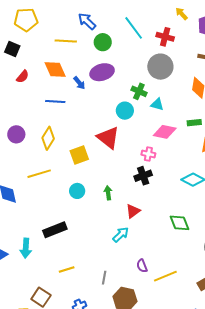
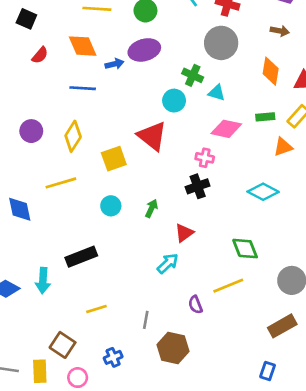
blue arrow: (79, 83) -> (114, 64), turned -64
green arrow: (108, 193) -> (151, 208), turned 32
yellow line: (165, 276) -> (228, 286), moved

